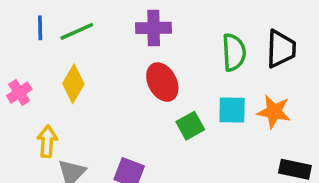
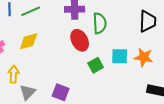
green semicircle: (234, 52) -> (100, 23), moved
yellow diamond: (73, 84) -> (29, 41), turned 45

